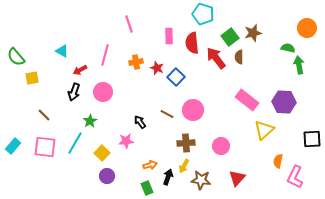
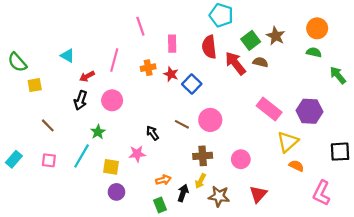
orange circle: (307, 28) -> (317, 28), moved
brown star: (253, 33) -> (276, 36), turned -30
pink rectangle: (169, 36) -> (172, 44), moved
brown semicircle: (239, 57) -> (260, 62), turned 104
green arrow: (299, 65) -> (338, 75), moved, turned -30
pink square: (45, 147) -> (49, 160), size x0.6
yellow square: (102, 153) -> (111, 167), turned -35
orange semicircle: (278, 161) -> (296, 166), moved, turned 104

